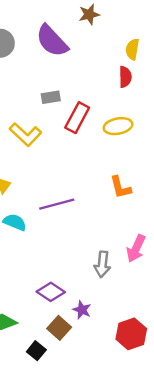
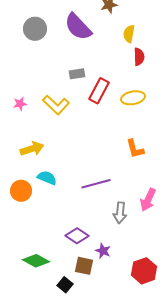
yellow semicircle: (132, 49) -> (129, 34), moved
purple line: (57, 204) -> (96, 184), moved
brown square: (59, 328) -> (84, 266), turned -30

